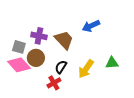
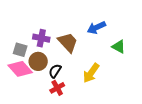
green triangle: (112, 63) -> (119, 47), moved, turned 32
black semicircle: (61, 67) -> (55, 71), moved

